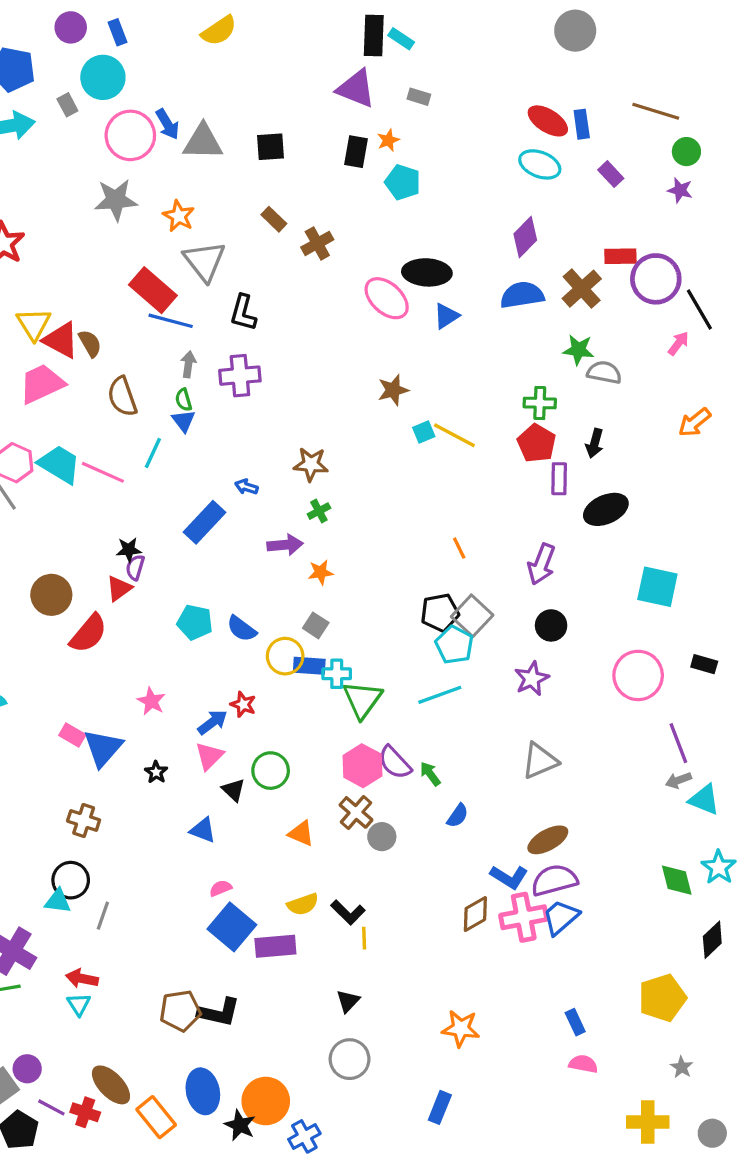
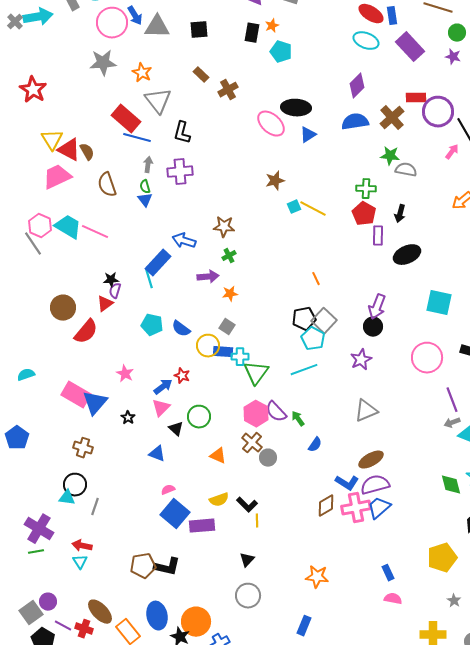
purple rectangle: (611, 174) -> (410, 47), size x1.8
cyan line: (153, 453) -> (149, 279), moved, turned -42
blue arrow: (246, 487) -> (184, 241), size x1.6
purple arrow: (541, 564) -> (377, 307), moved
pink rectangle: (72, 735) -> (76, 395), size x1.8

